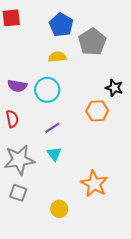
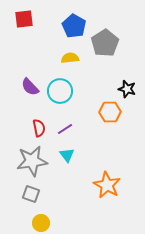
purple semicircle: (17, 86) -> (30, 87), turned 36
red semicircle: (12, 119) -> (39, 128), moved
yellow circle: (59, 209) -> (41, 223), moved

